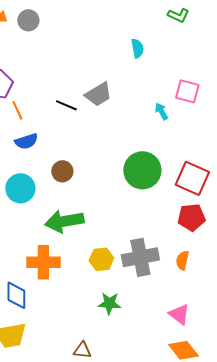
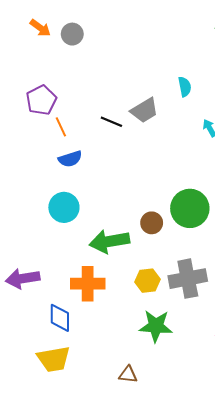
cyan semicircle: (137, 48) -> (185, 87), moved
green circle: (142, 170) -> (190, 208), moved
brown circle: (62, 171) -> (152, 223), moved
green star: (109, 303) -> (156, 326), size x1.4

